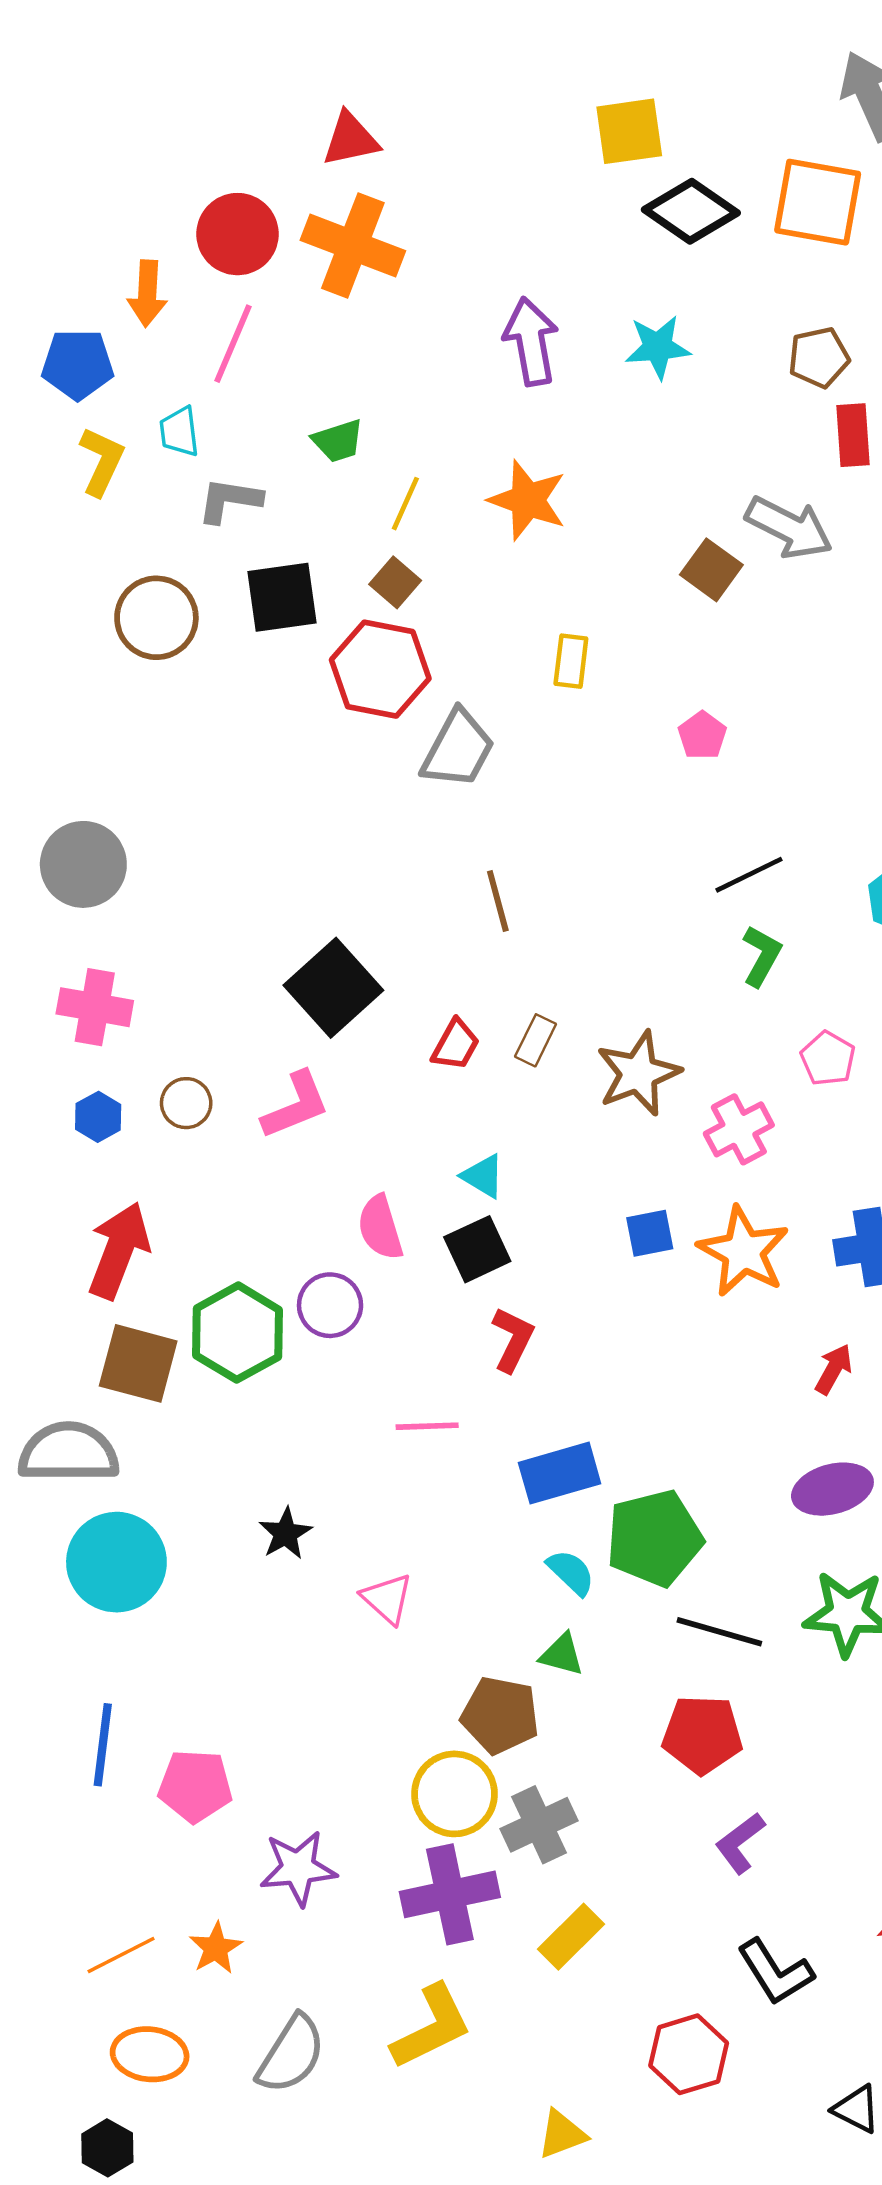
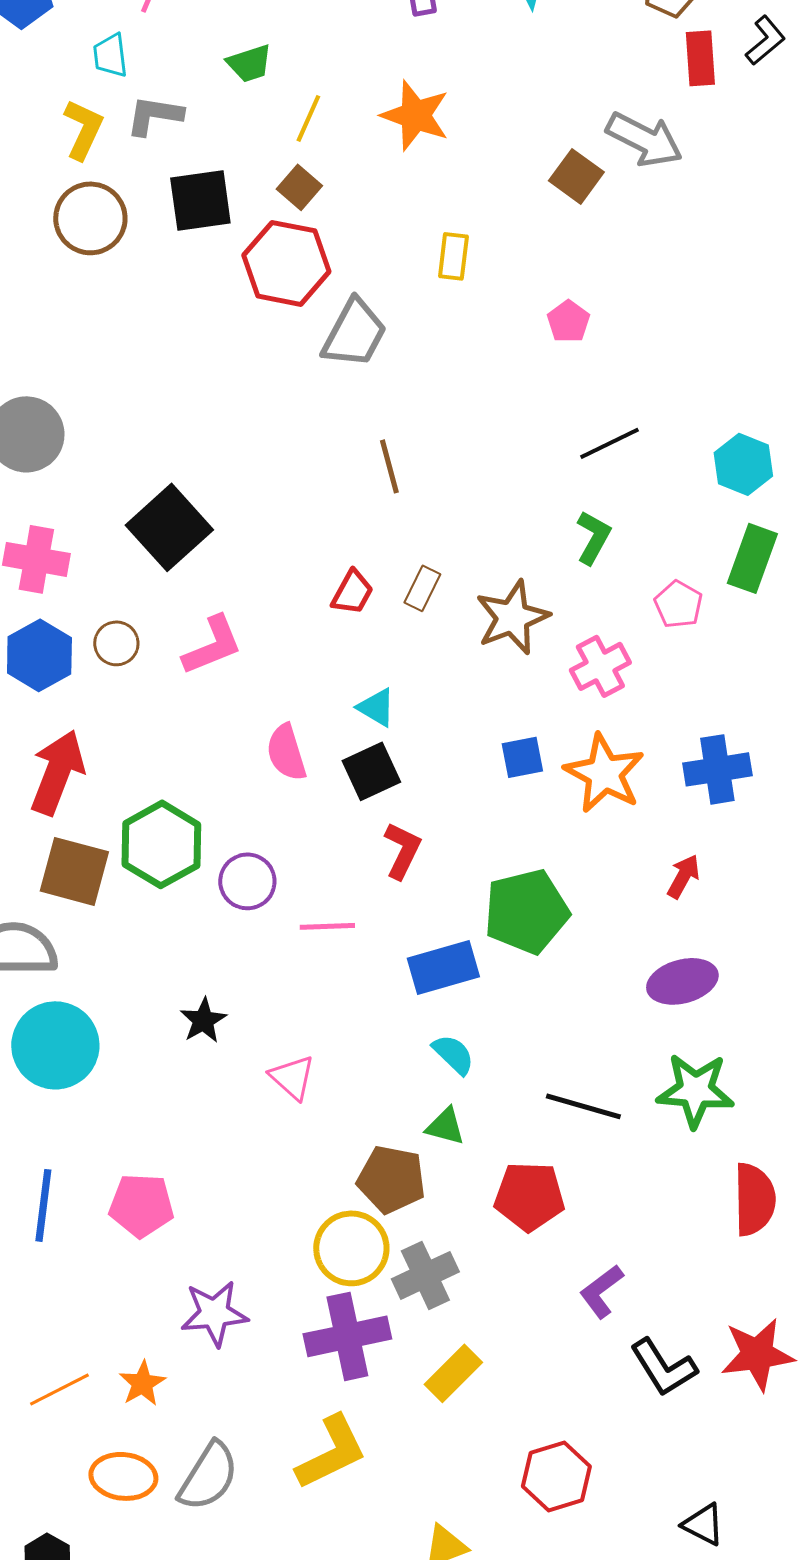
yellow L-shape: (102, 461) -> (83, 129), moved
green L-shape: (762, 956) -> (593, 537), moved
black square: (333, 988) -> (169, 527), moved
blue hexagon: (98, 1117) -> (39, 655), size x1.6
purple circle: (330, 1305) -> (247, 881), moved
green pentagon: (654, 1538) -> (526, 911), moved
red pentagon: (702, 1735) -> (529, 1196), moved
pink pentagon: (195, 1786) -> (141, 1205), moved
black L-shape: (775, 1972) -> (663, 1367), moved
orange ellipse: (150, 2054) -> (123, 1476), moved

